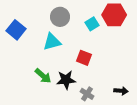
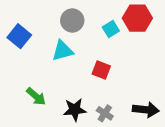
green arrow: (43, 76) -> (36, 96), moved
black star: (66, 80) -> (75, 110), moved
black arrow: (121, 91) -> (146, 110), size x1.5

